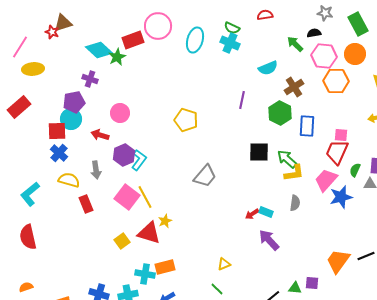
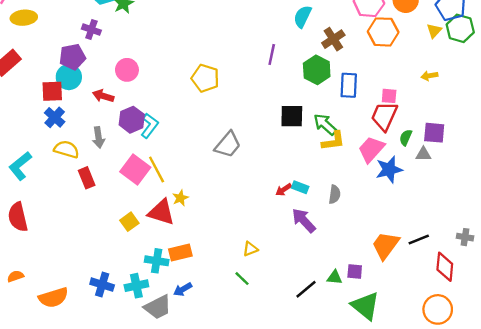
cyan semicircle: (268, 68) -> (302, 16), turned 138
gray semicircle: (295, 203) -> (335, 194), moved

